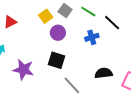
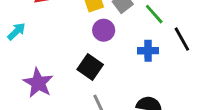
purple star: (23, 70) -> (38, 83), moved

